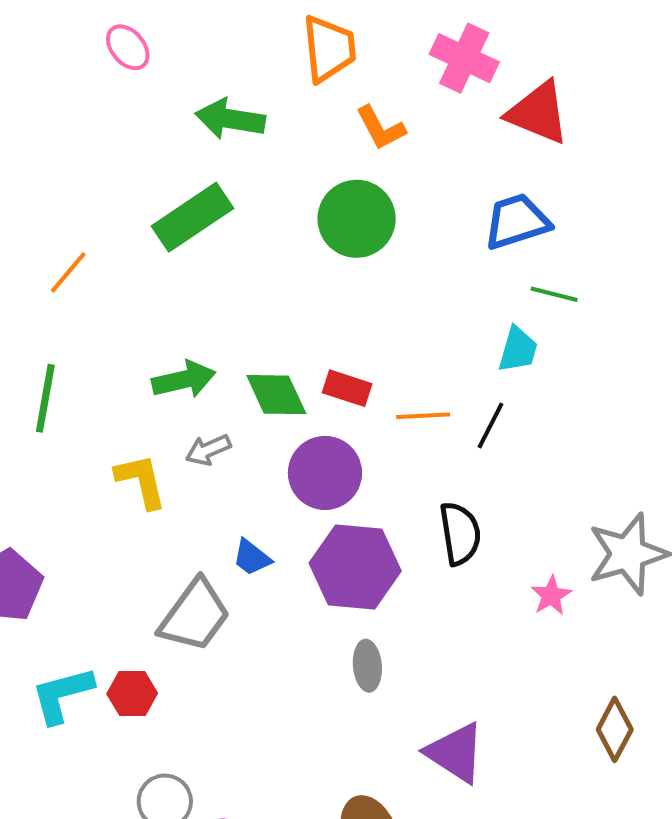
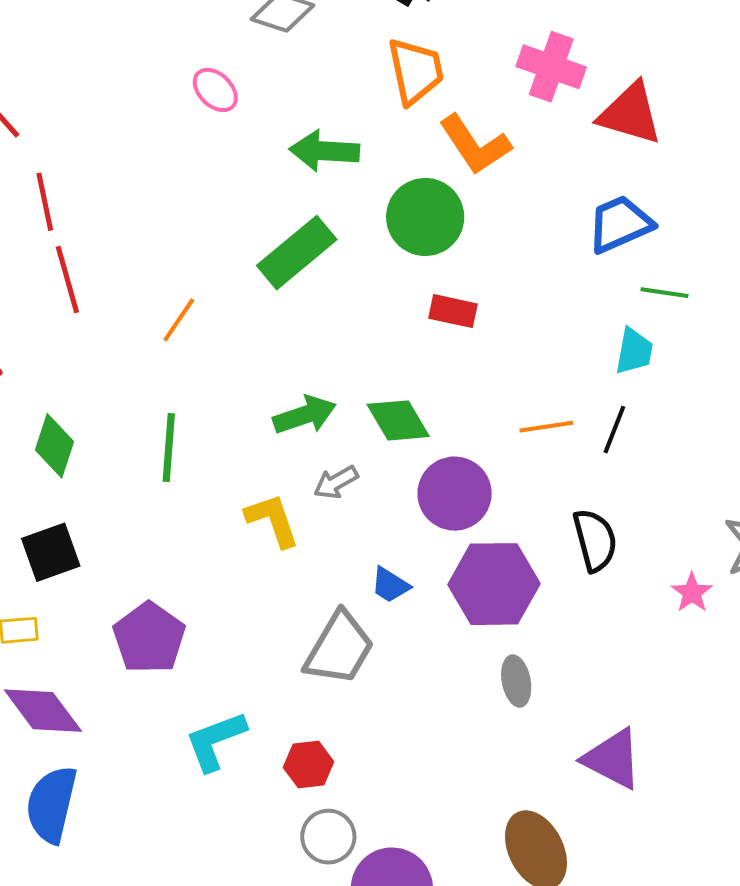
orange L-shape: (381, 128) -> (475, 145), size x1.4
green circle: (357, 219) -> (425, 217), moved
red rectangle: (347, 388) -> (453, 311), moved
red hexagon: (132, 693) -> (309, 765), moved

